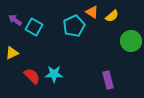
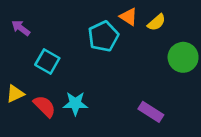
cyan square: (34, 27) -> (47, 62), moved
yellow triangle: (12, 53) -> (15, 94), moved
purple rectangle: (108, 80) -> (151, 112), turned -42

